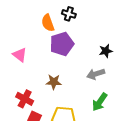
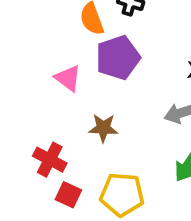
pink triangle: (20, 55) -> (68, 78), moved

